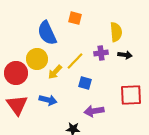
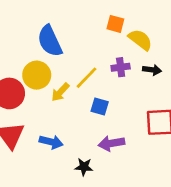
orange square: (75, 18) -> (115, 24), moved
yellow semicircle: (116, 32) -> (140, 40), turned -48
blue arrow: (48, 100) -> (51, 142), moved

